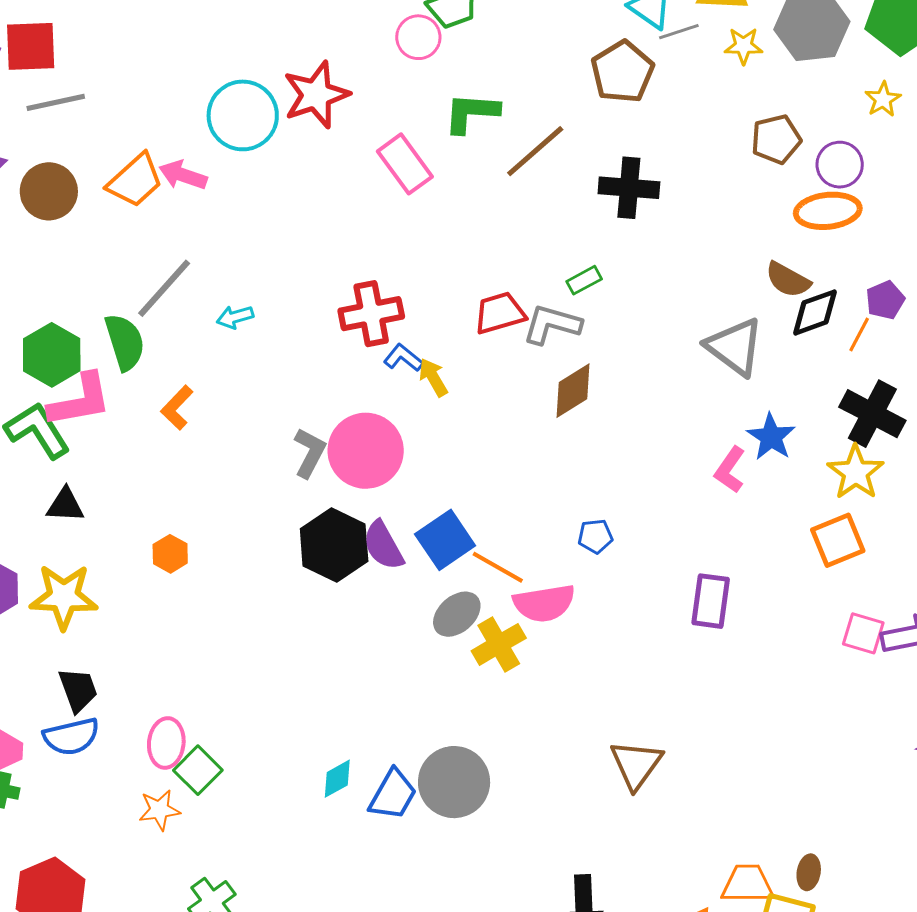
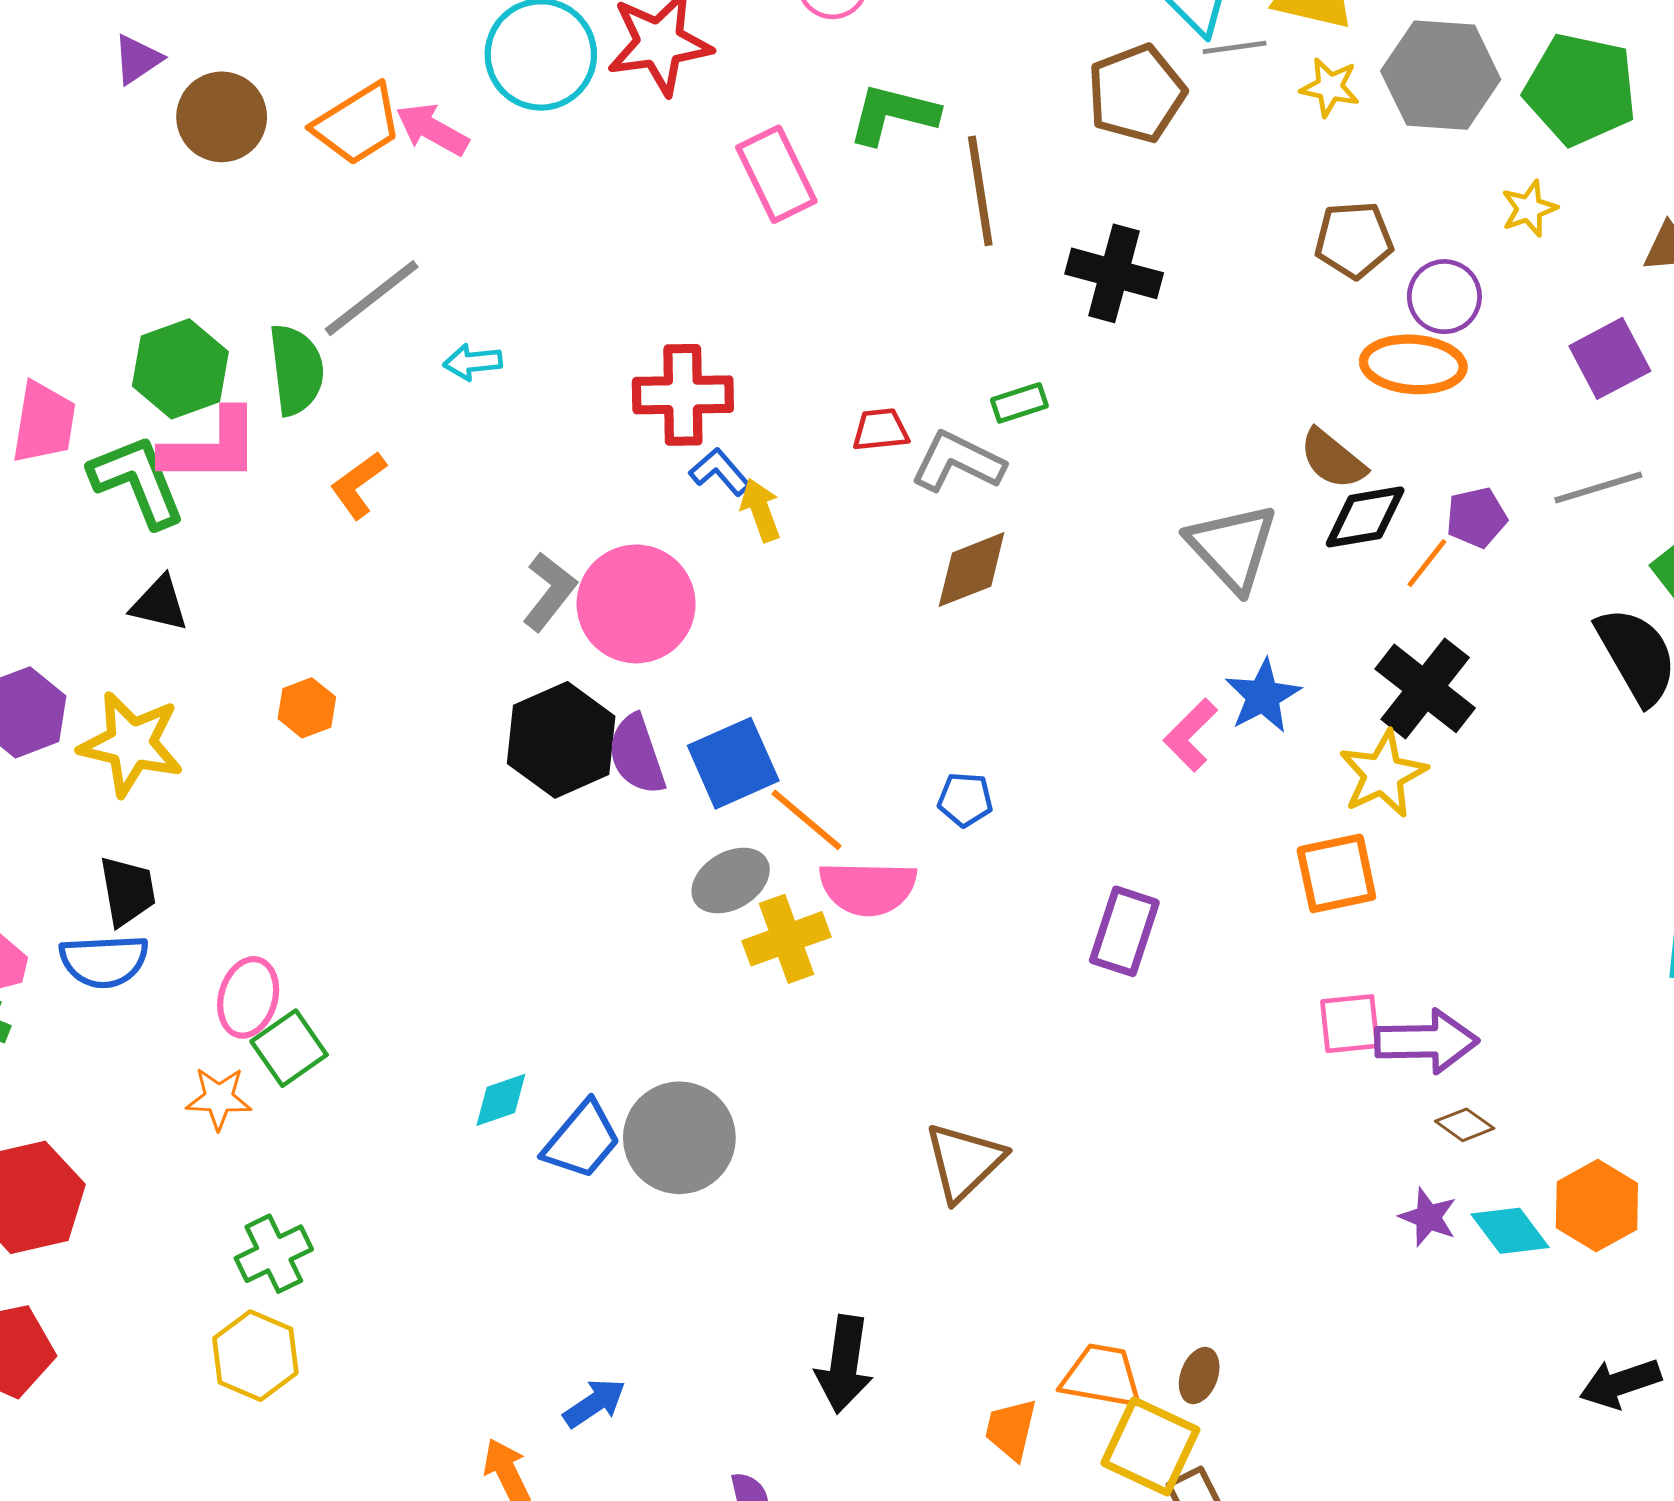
brown line: (535, 151) -> (980, 191), turned -68
red trapezoid: (500, 313) -> (881, 430), size x0.7
pink square: (863, 633) -> (1350, 1024), turned -33

